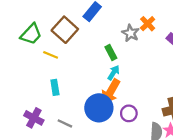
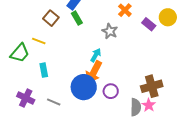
brown square: (65, 30) -> (51, 18), size x0.7
gray star: (131, 33) -> (110, 31), moved
green trapezoid: (31, 34) -> (20, 53), moved
green rectangle: (111, 53) -> (77, 18), moved

